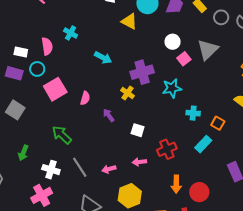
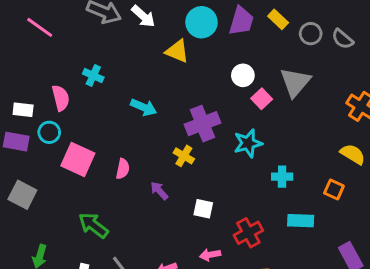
pink square: (55, 89) -> (78, 159), turned -30
orange square: (218, 123) -> (334, 189), moved
cyan rectangle: (203, 144) -> (301, 221), turned 54

